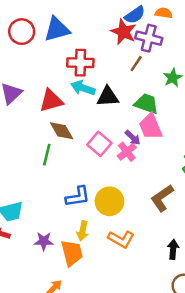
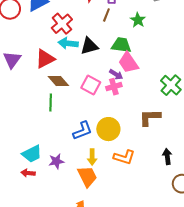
red cross: (80, 63) -> (62, 24), turned -30
pink cross: (127, 152) -> (114, 87), turned 35
brown L-shape: (162, 198) -> (150, 117), turned 45
purple star: (44, 241) -> (56, 161), moved

